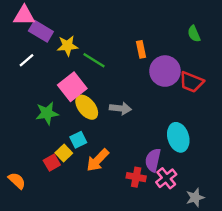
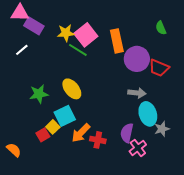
yellow star: (67, 46) -> (66, 33), moved
orange rectangle: (141, 49) -> (117, 41), size x1.6
pink square: (72, 87) -> (86, 35), moved
gray arrow: (120, 108) -> (137, 93), moved
cyan square: (78, 140) -> (65, 116), size x1.5
red cross: (136, 177) -> (98, 140), moved
gray star: (195, 198) -> (162, 129), moved

